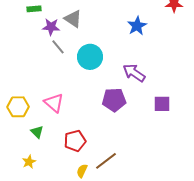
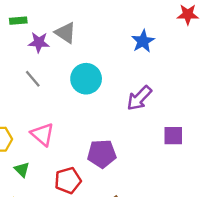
gray line: (58, 47) -> (33, 79), moved
purple arrow: (134, 73) -> (139, 98), turned -80
purple pentagon: (114, 100) -> (102, 154), moved

